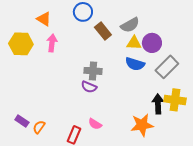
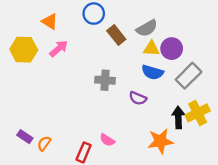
pink arrow: (52, 43) -> (59, 49), turned 42
purple semicircle: (89, 87) -> (138, 98), moved
yellow cross: (175, 100) -> (198, 113), turned -35

